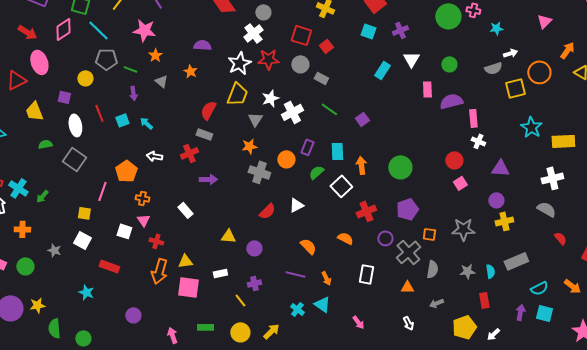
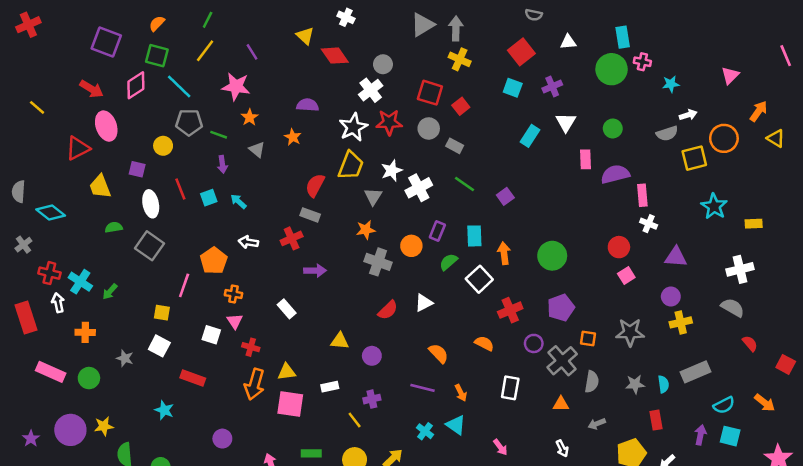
yellow rectangle: (563, 141) -> (754, 224), size x0.6

